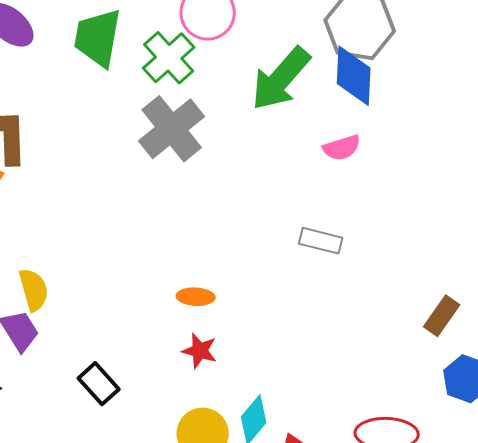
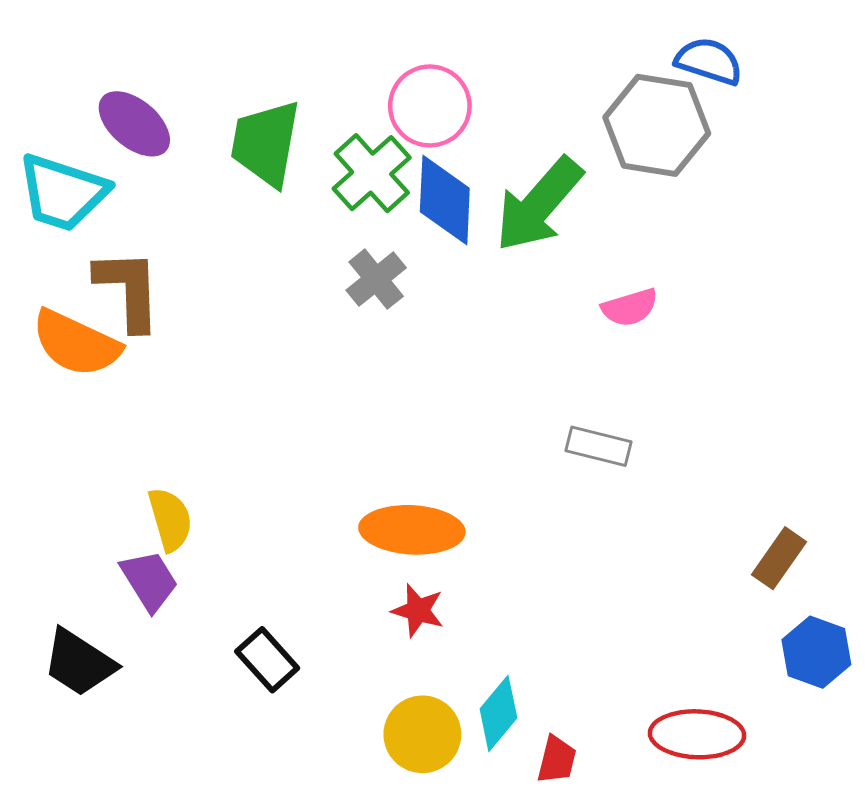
blue diamond: (354, 76) -> (445, 200), moved
gray cross: (172, 129) -> (376, 279), size x0.6
orange ellipse: (196, 297) -> (412, 530), size x1.8

